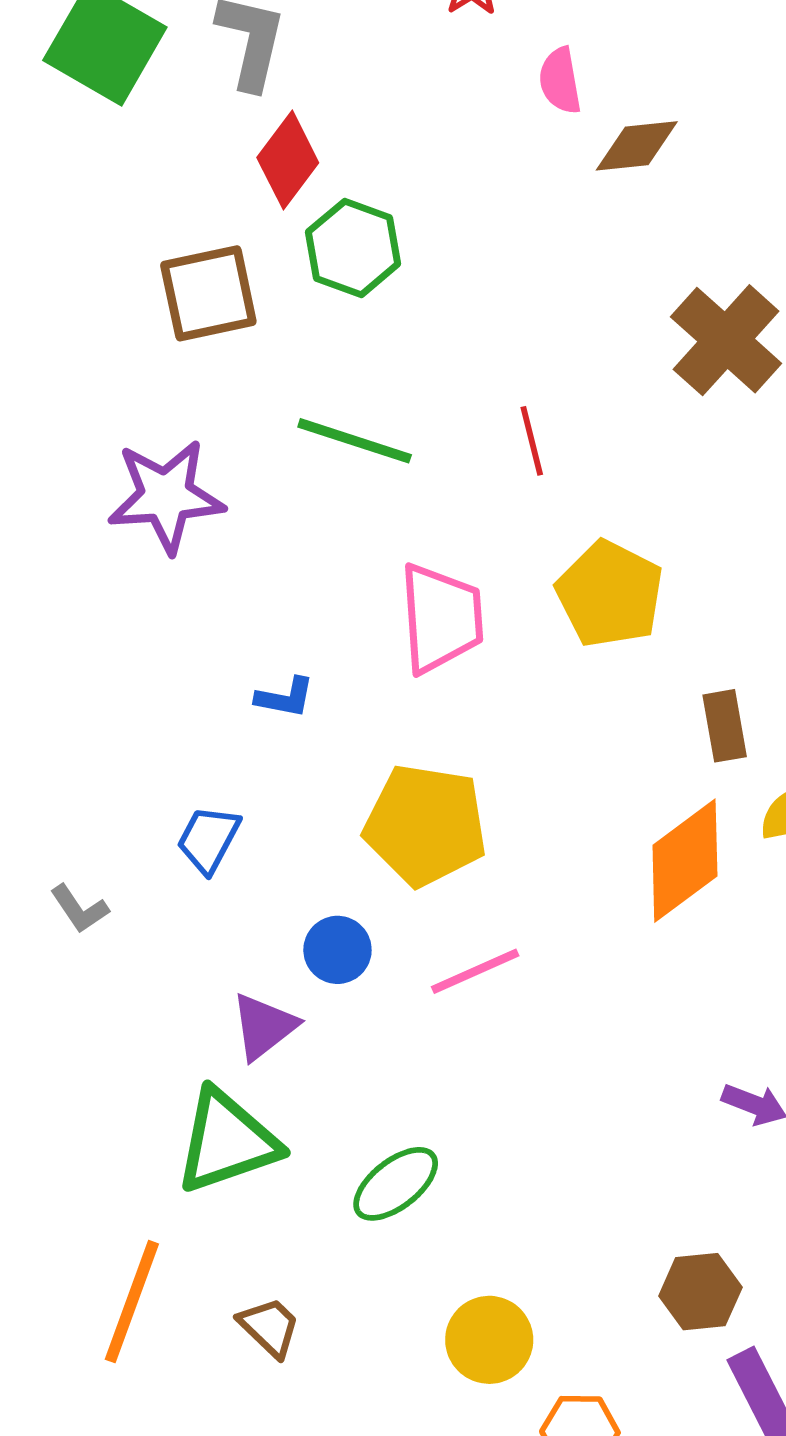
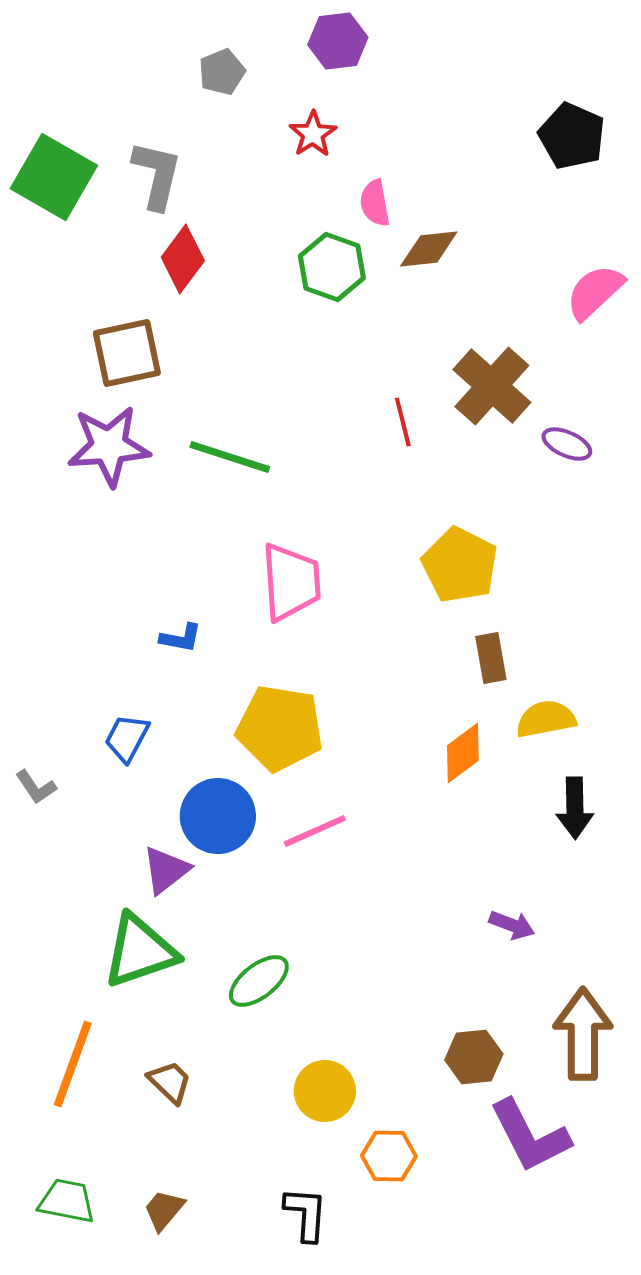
green hexagon: (353, 248) -> (332, 267), moved
red line: (532, 441) -> (403, 422), moved
purple star: (166, 496) -> (109, 446), moved
yellow pentagon: (610, 594) -> (460, 565), moved
orange diamond: (685, 861) -> (463, 753), size x0.7
blue circle: (337, 950) -> (218, 816), size x1.6

